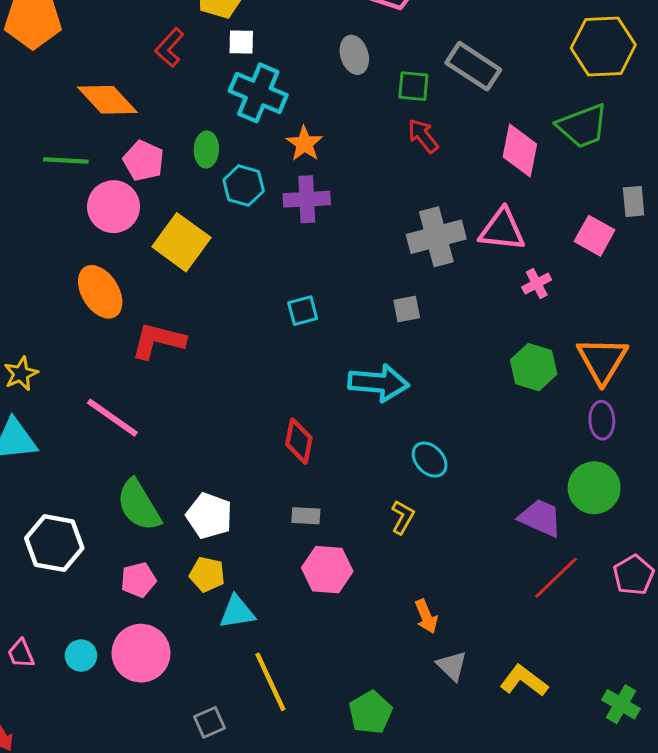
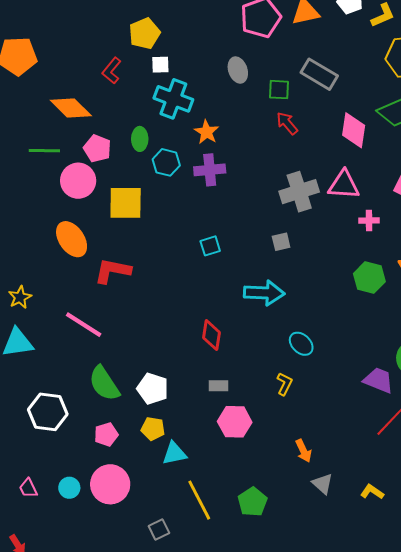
yellow square: (181, 242) -> (126, 203), turned -33
pink cross: (537, 284) -> (369, 221), turned 30
yellow L-shape: (524, 681) -> (372, 492), size x0.7
green pentagon: (371, 713) -> (252, 502), moved

